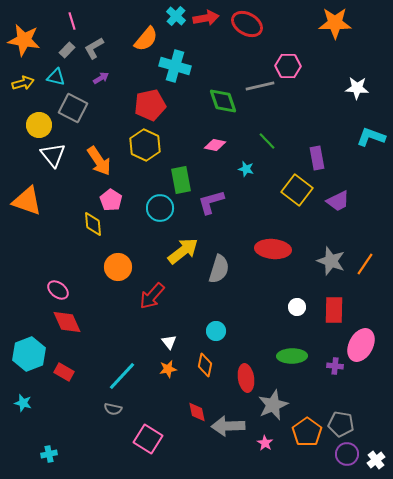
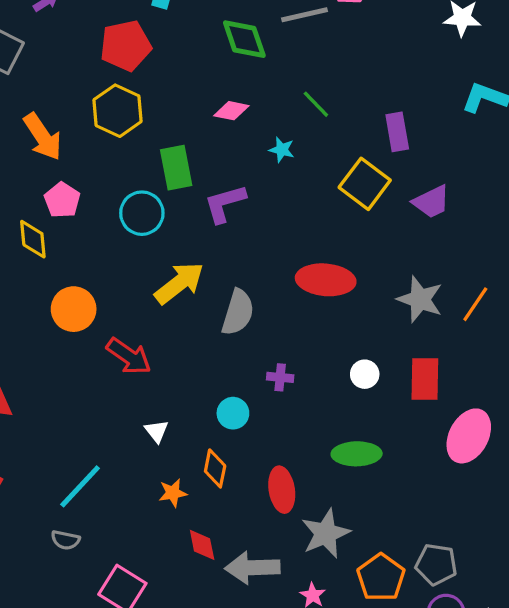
red arrow: (152, 296) -> (129, 356), turned -96
purple cross: (335, 366) -> (280, 377), moved
orange star: (168, 369) -> (173, 493), moved

